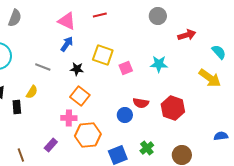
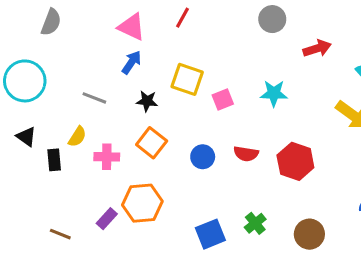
red line: (100, 15) -> (183, 18), turned -48
blue circle: (125, 115) -> (203, 157), moved
pink cross: (69, 118) -> (107, 157), moved
orange hexagon: (88, 135) -> (142, 203), moved
brown line: (21, 155) -> (60, 234), turned -48

